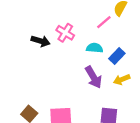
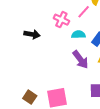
pink cross: (65, 33) -> (61, 20), moved

